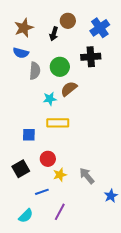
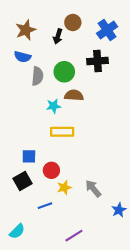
brown semicircle: (69, 89) -> (74, 95), turned 42
blue square: (29, 135) -> (29, 156), moved
purple line: (60, 212) -> (74, 236), moved, turned 30
cyan semicircle: (26, 216) -> (17, 231), moved

